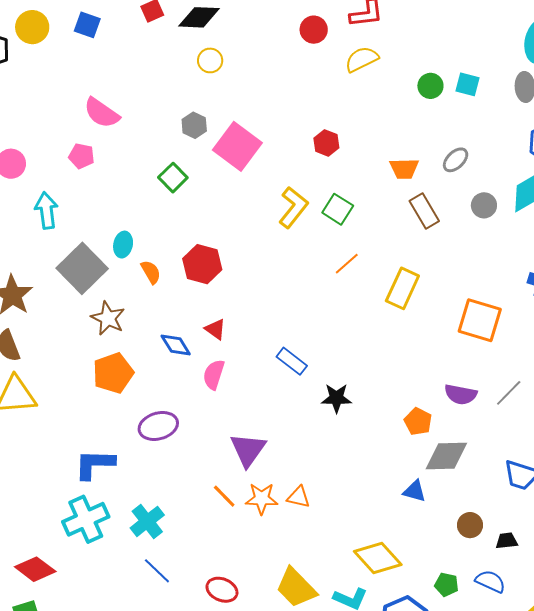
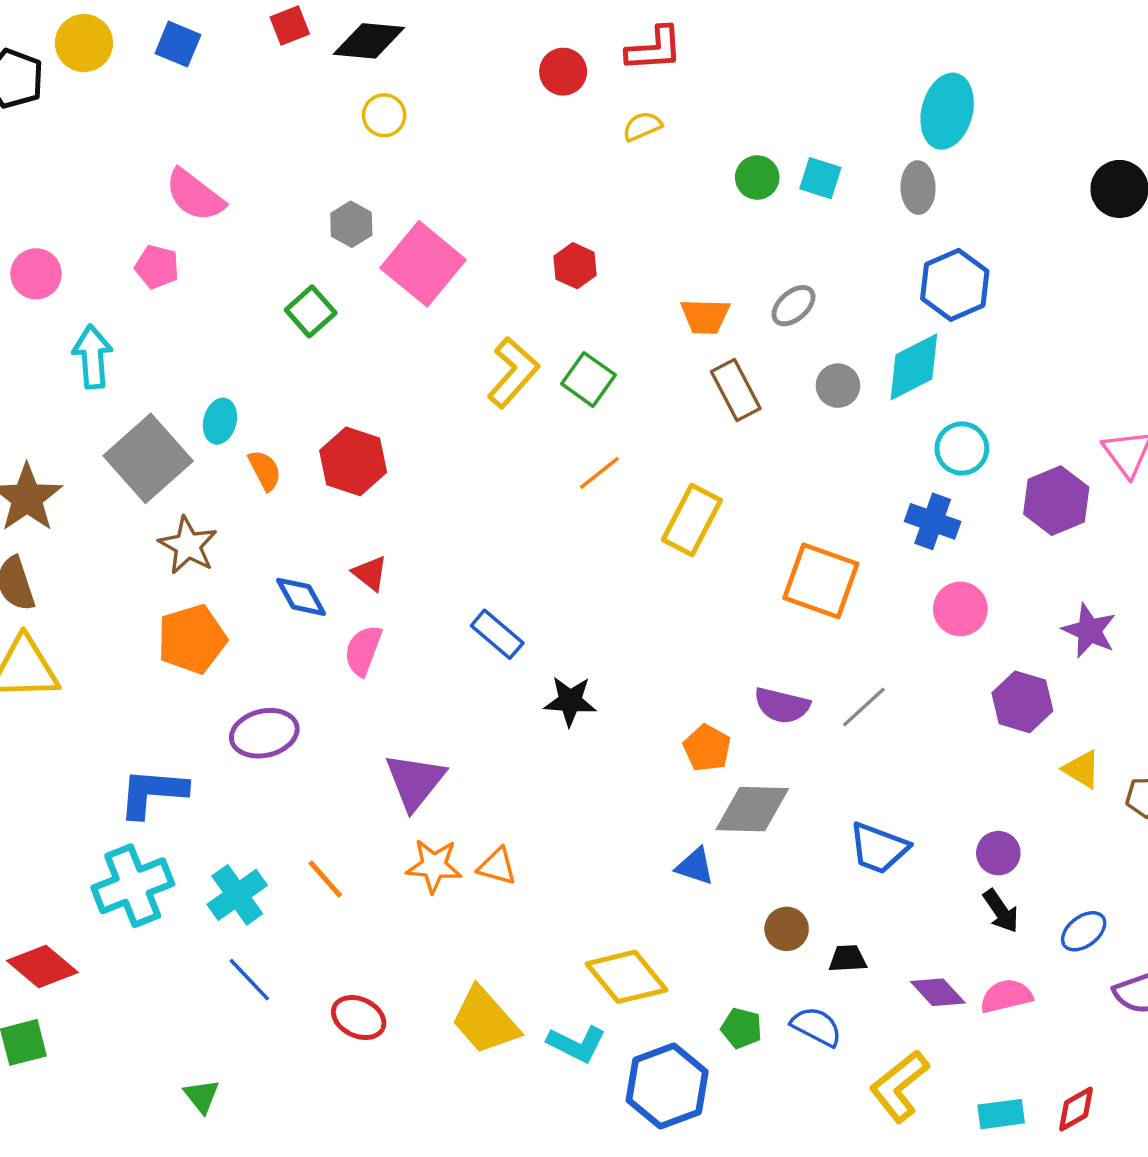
yellow semicircle: (362, 59) -> (642, 126), size x0.7
orange line: (224, 496) -> (325, 879), moved

